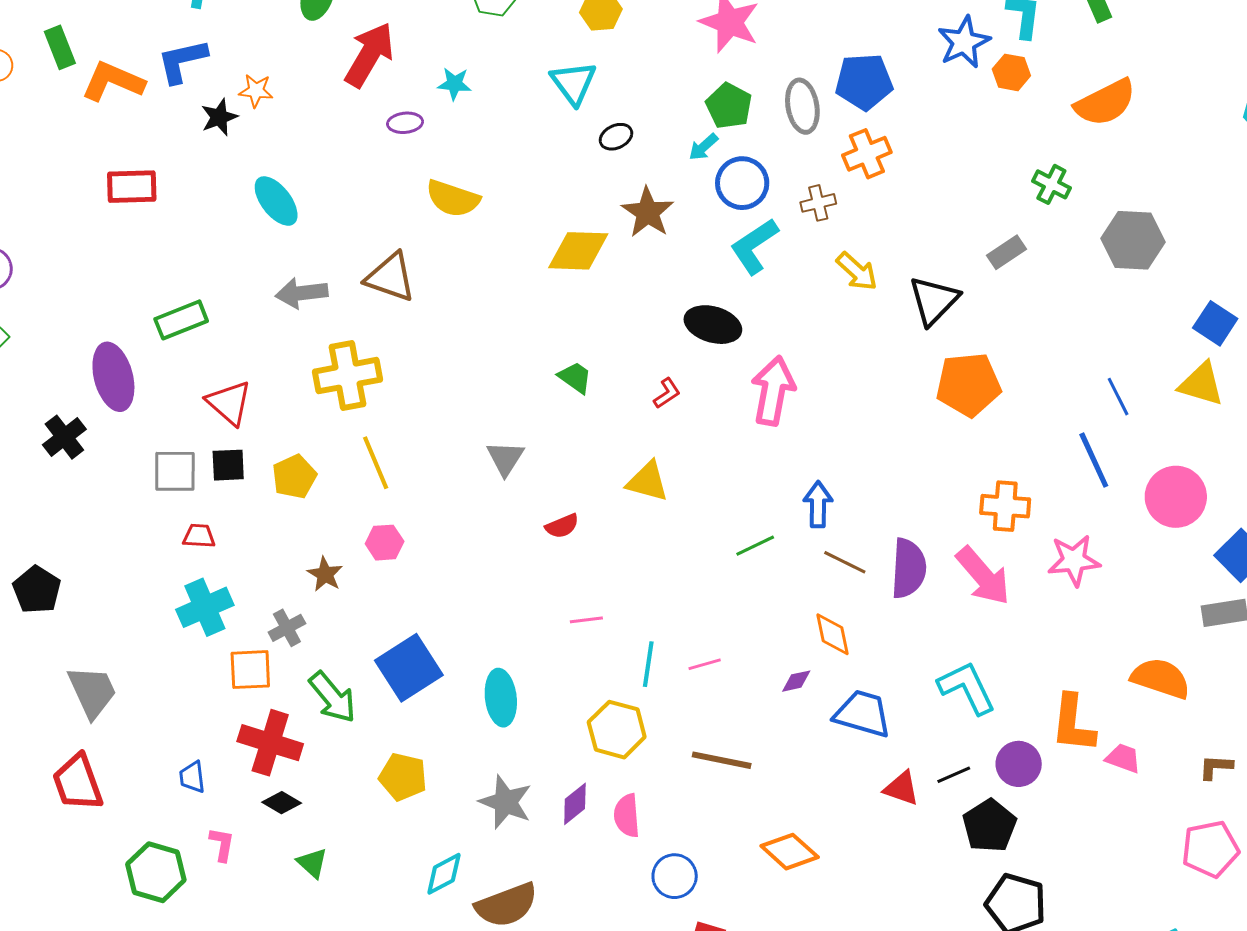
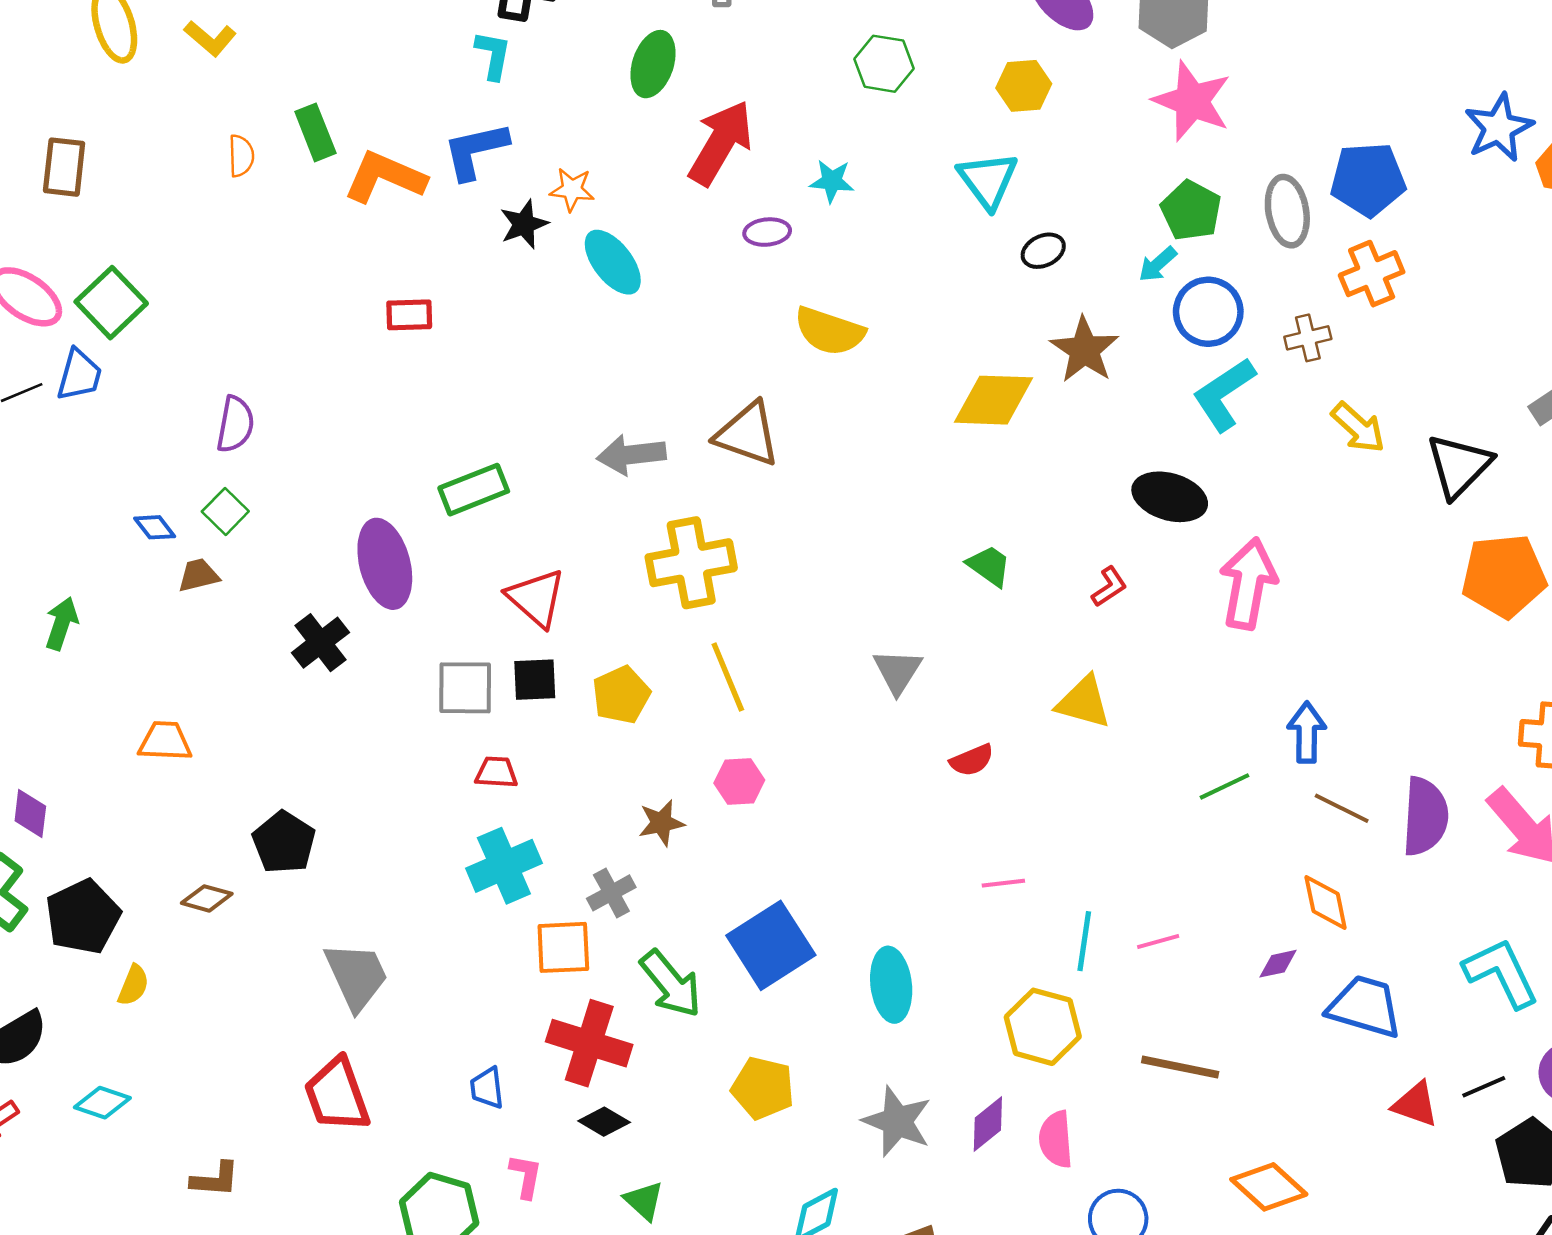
red rectangle: (132, 187) -> (409, 315), size x0.7
cyan ellipse: (276, 201) -> (613, 262), moved
brown star: (325, 574) -> (661, 823), turned 30

